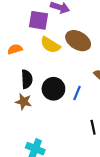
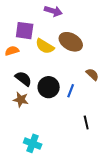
purple square: (39, 20) -> (25, 31), moved
black semicircle: (27, 79) -> (23, 79), turned -48

